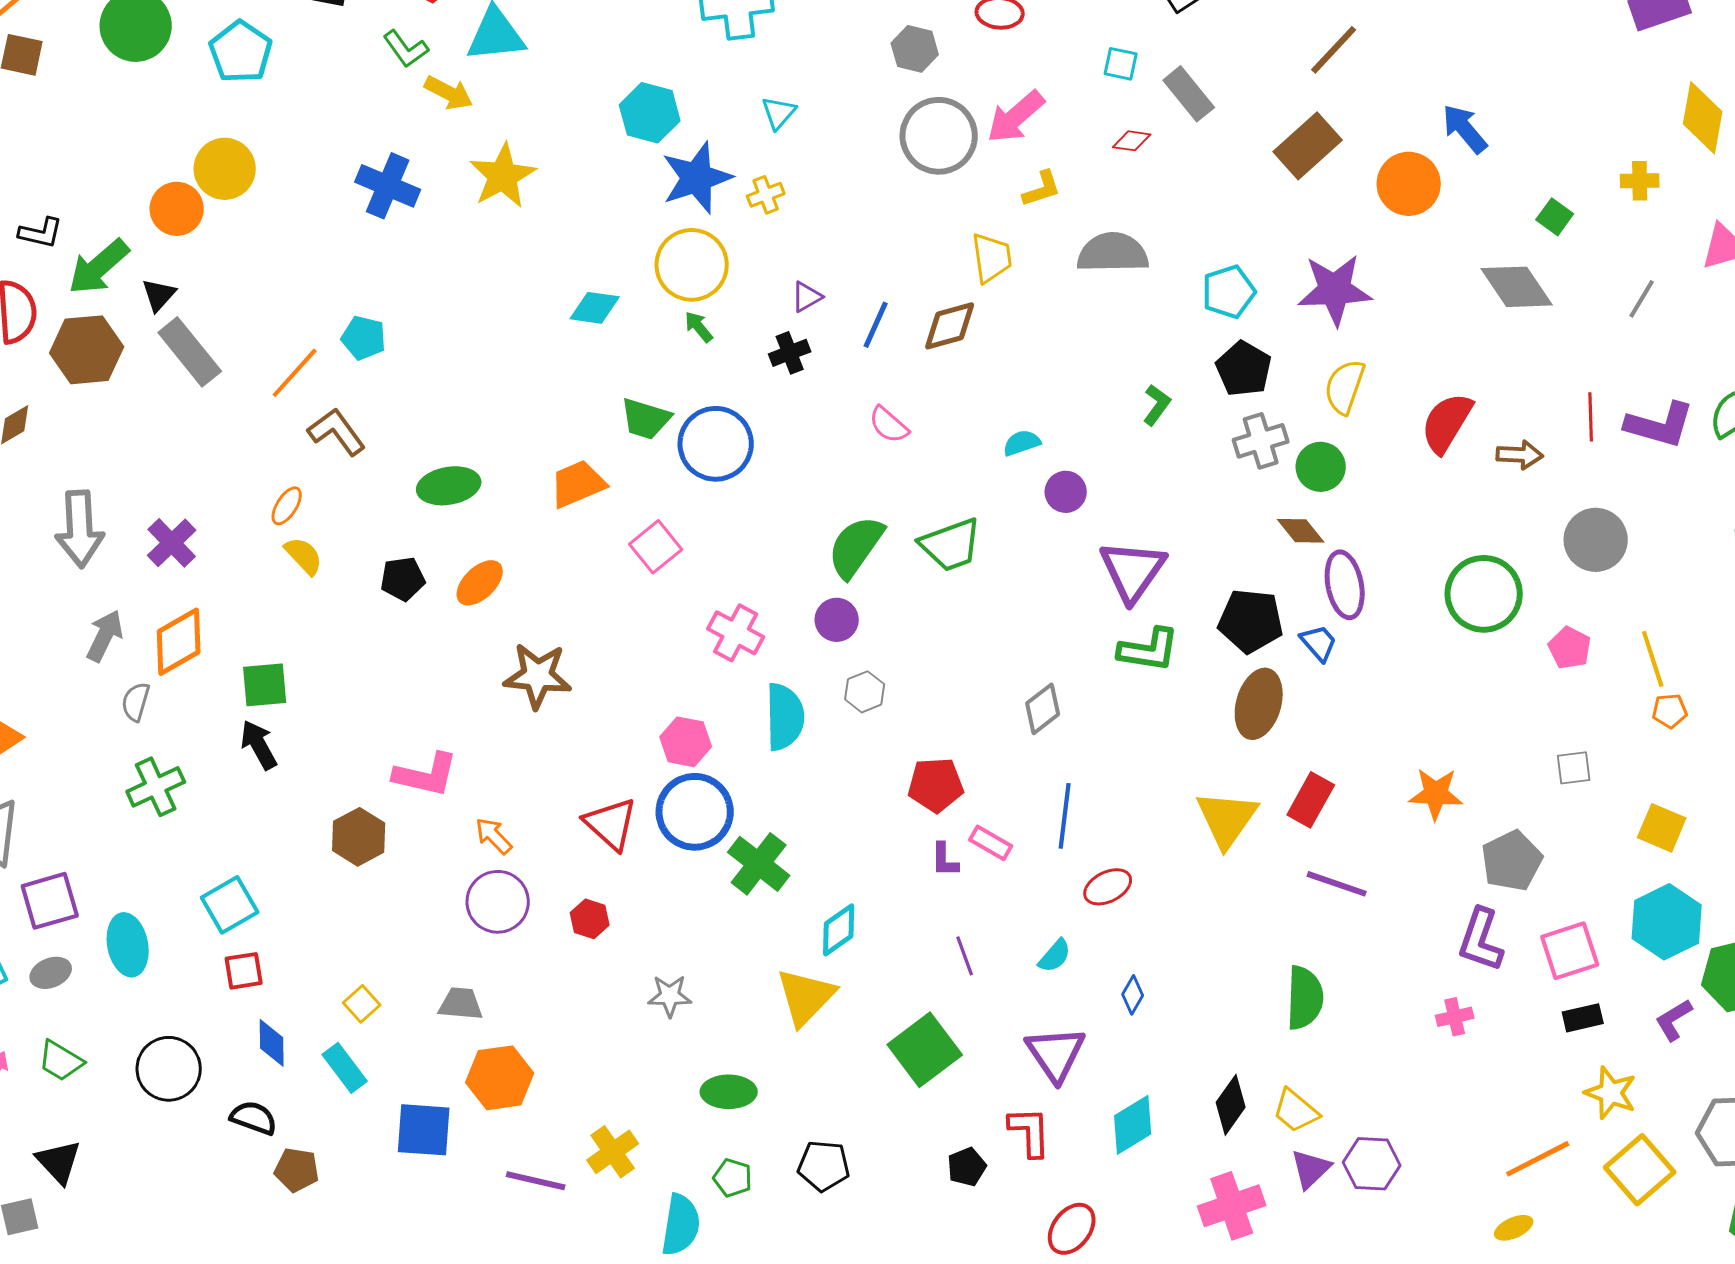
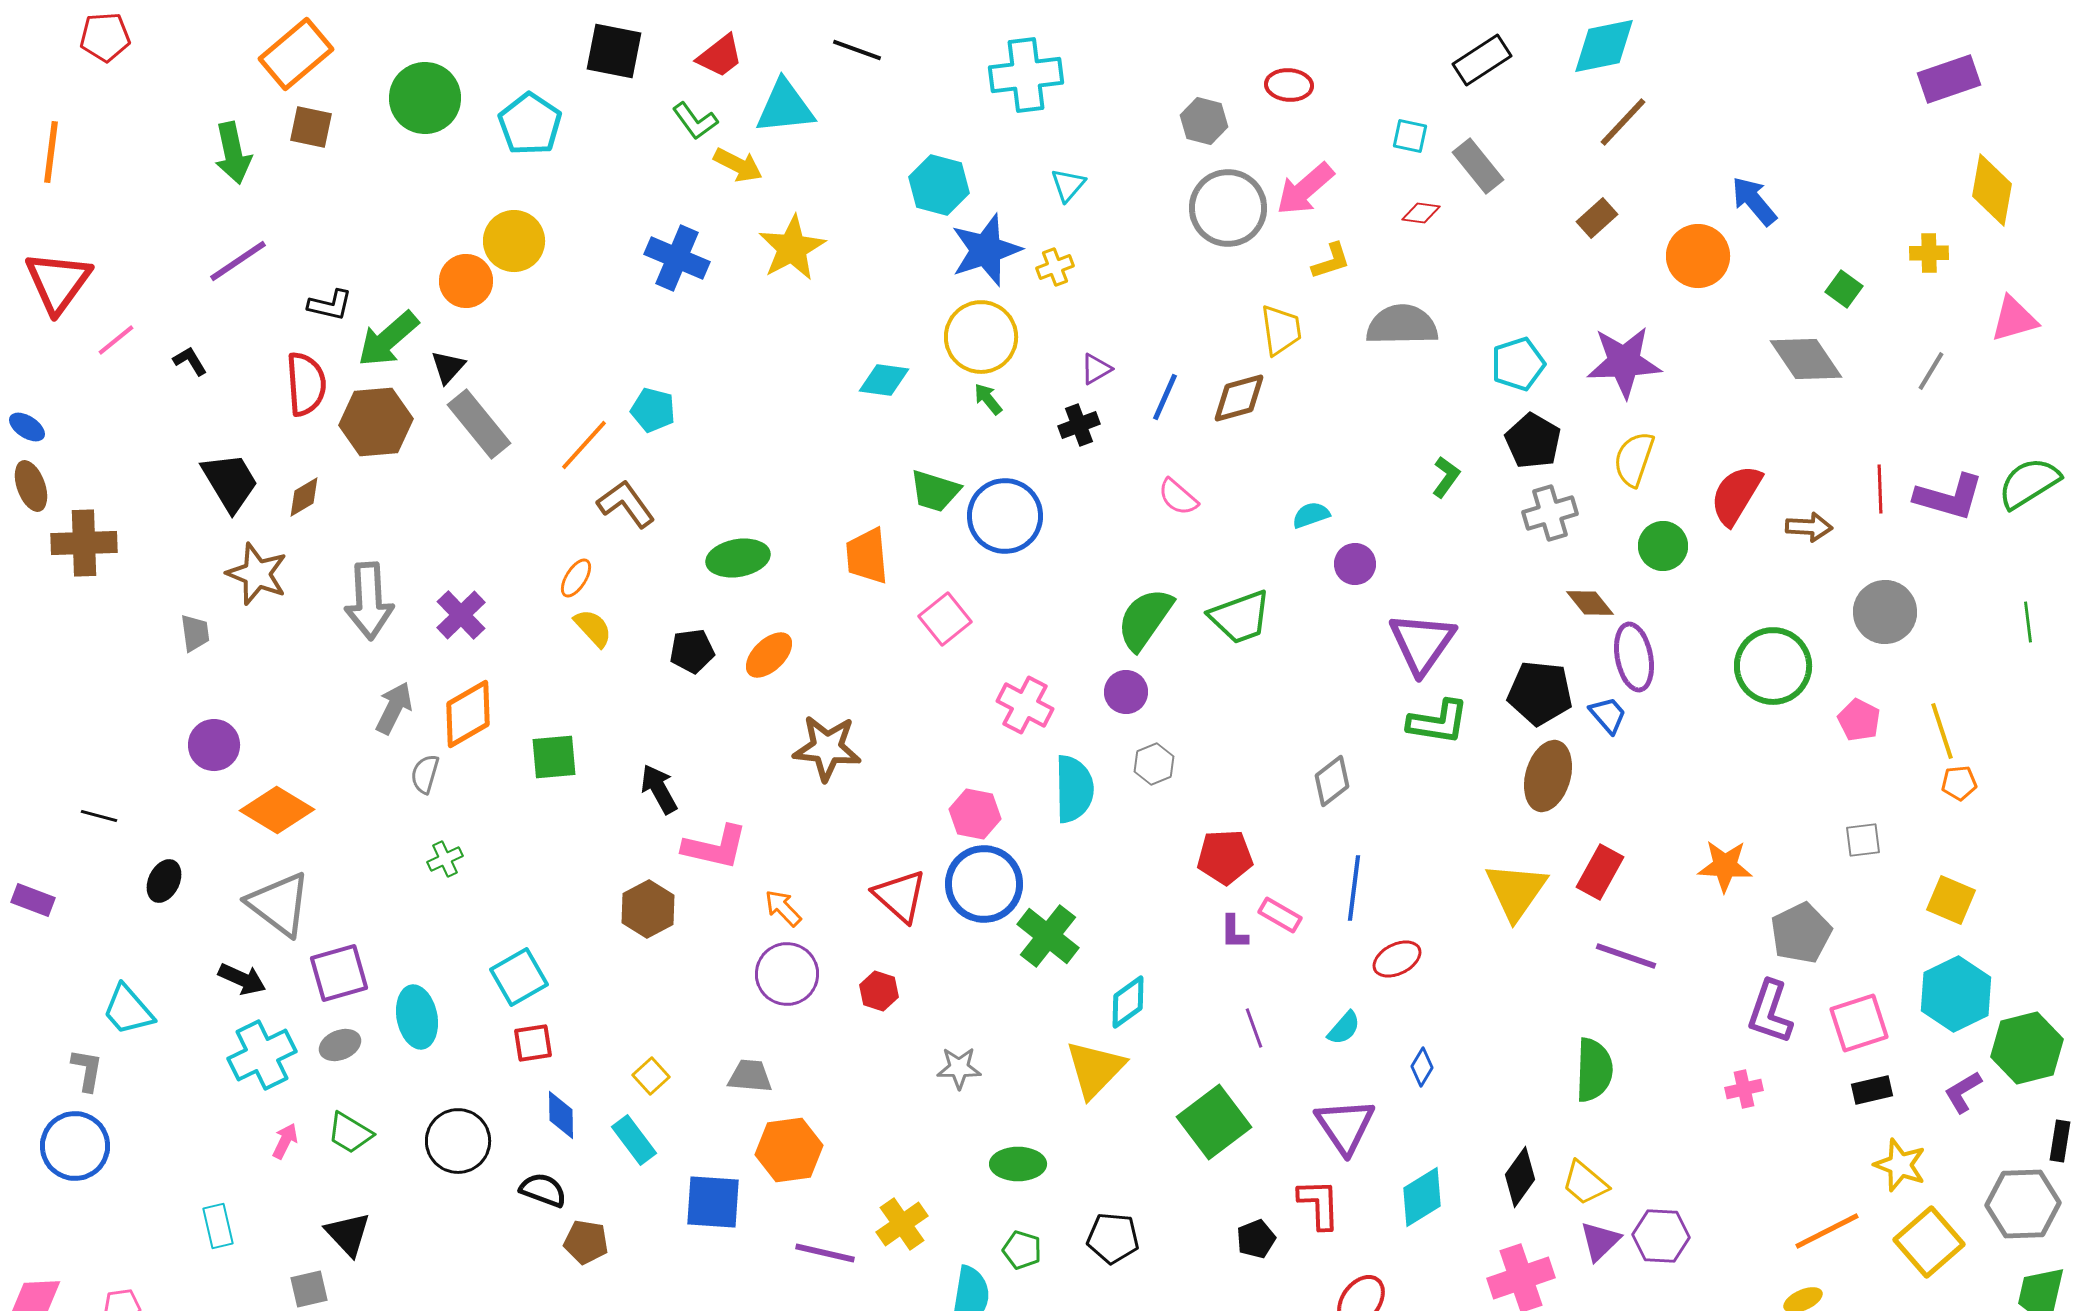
brown rectangle: (1308, 146) -> (1597, 218), size x0.6
green circle: (1321, 467) -> (1663, 546), moved
orange trapezoid: (578, 484) -> (867, 556), turned -72
black arrow: (259, 745) -> (659, 789), moved
green cross: (156, 787) -> (445, 859), size x0.6

